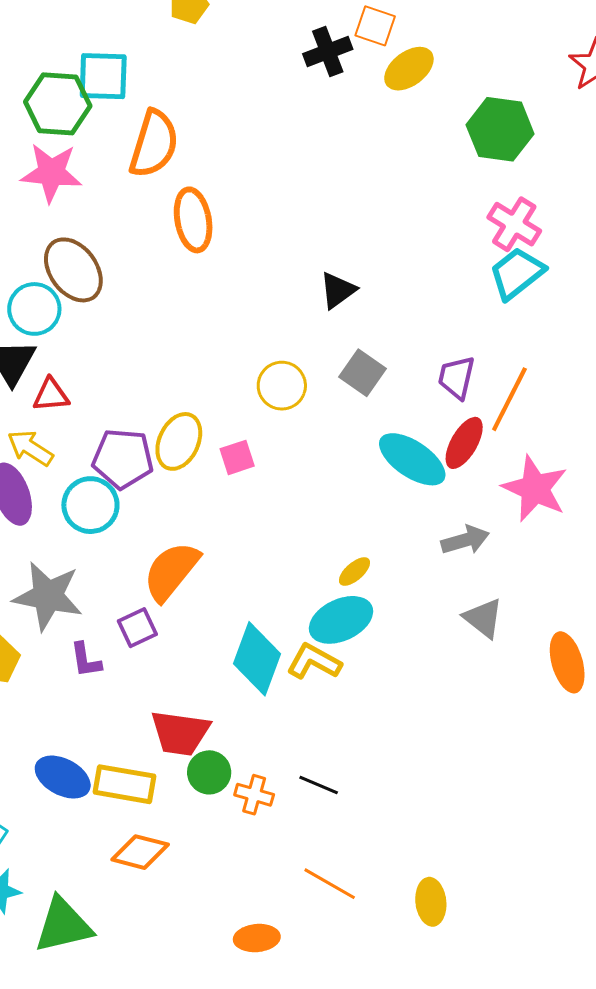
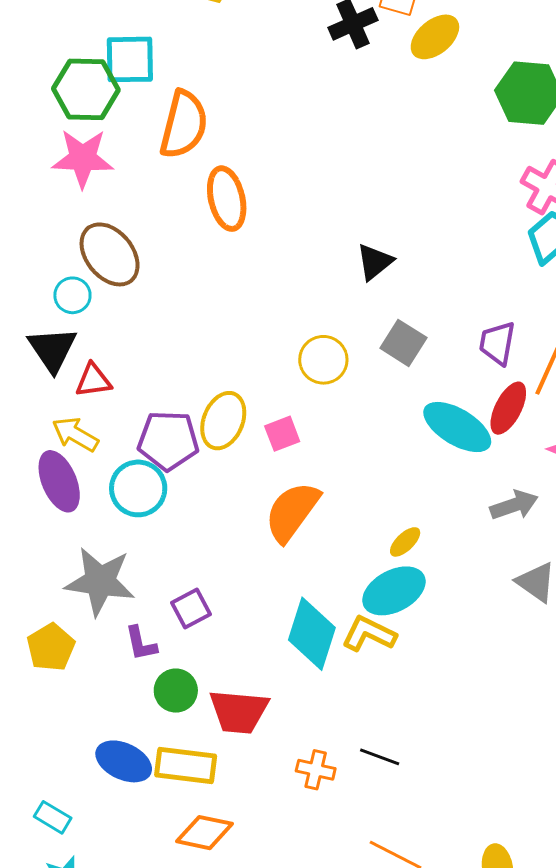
cyan circle: (34, 309) -> (72, 295), size x0.7
orange semicircle: (171, 571) -> (292, 512), moved
green circle: (209, 772) -> (176, 691), moved

